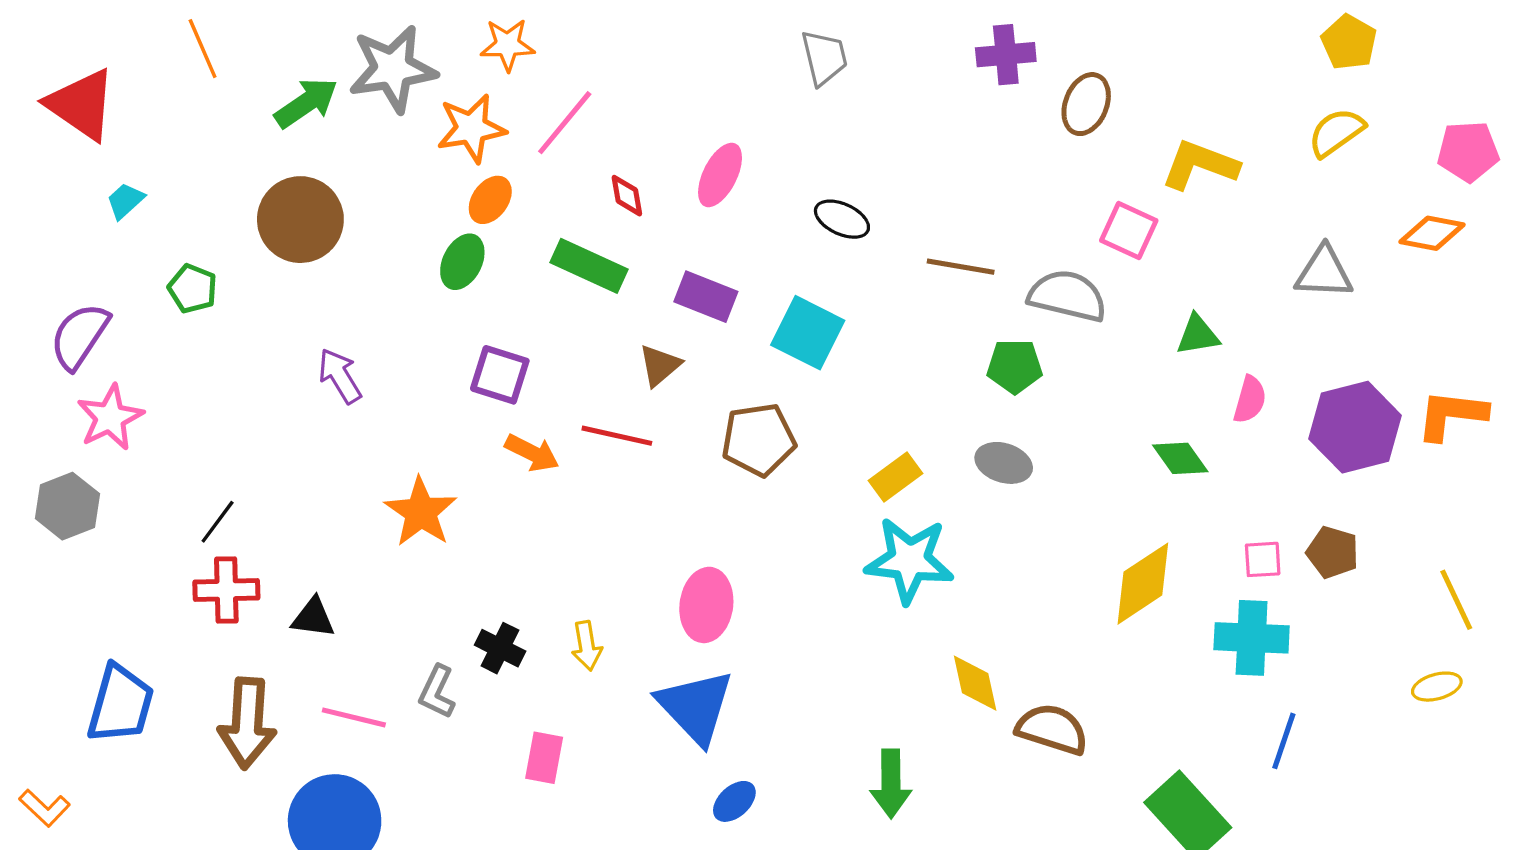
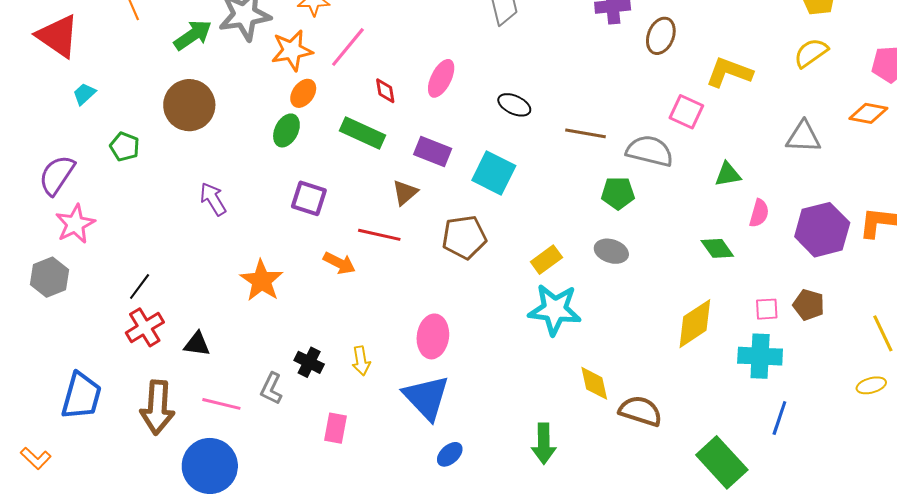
orange arrow: (532, 453) -> (339, 263), moved
red cross: (226, 590) -> (145, 327), turned -30

